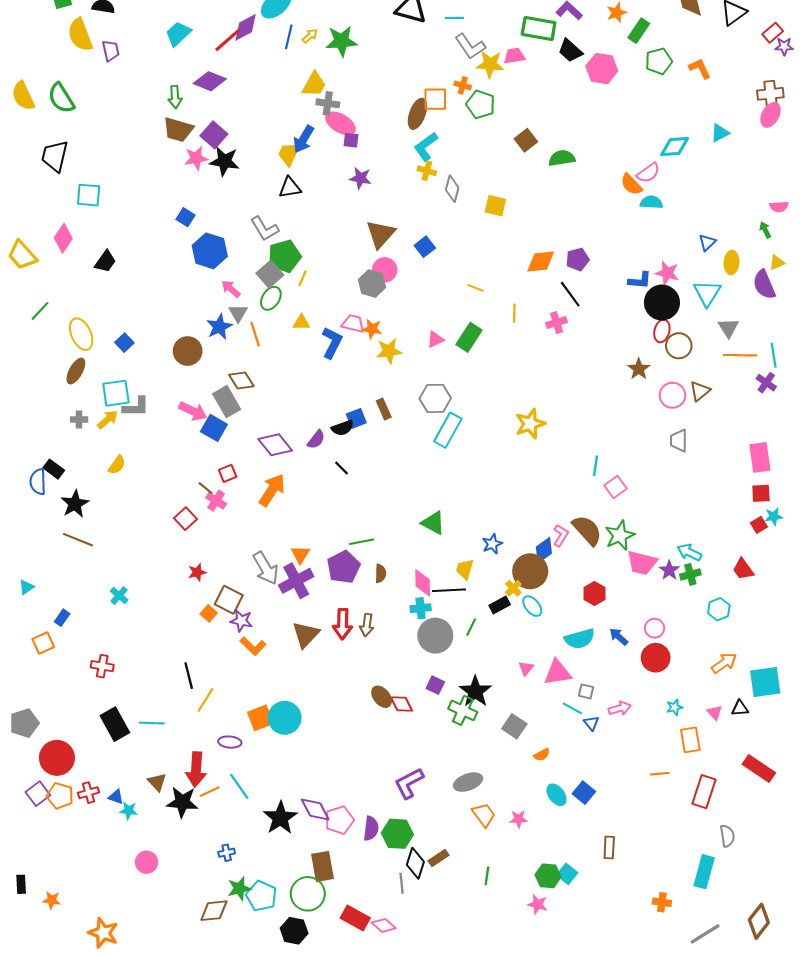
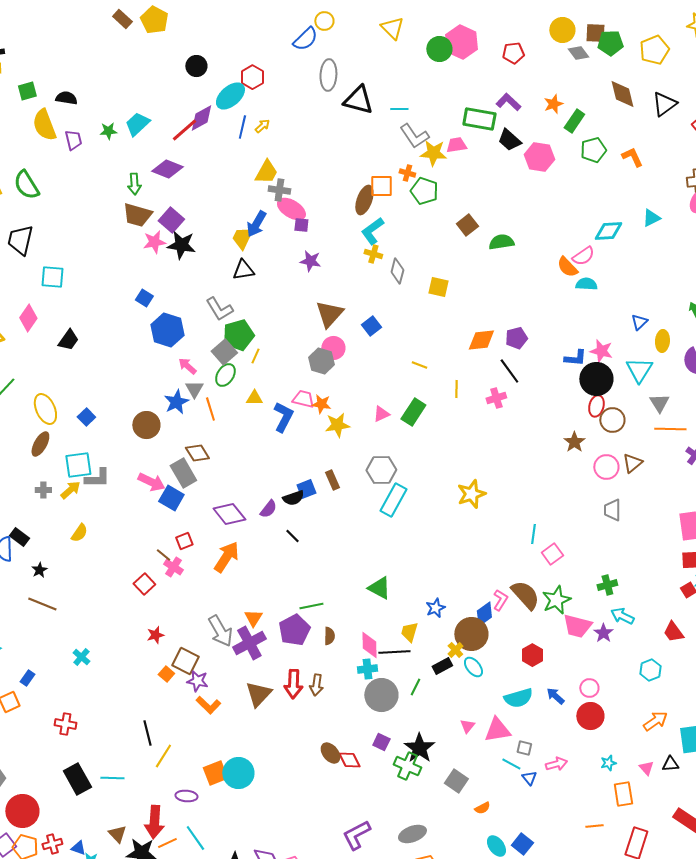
green star: (341, 41) -> (108, 131), moved, size x0.6
black star: (75, 504) -> (39, 570), size x0.6
green cross: (690, 574) -> (607, 585), moved

